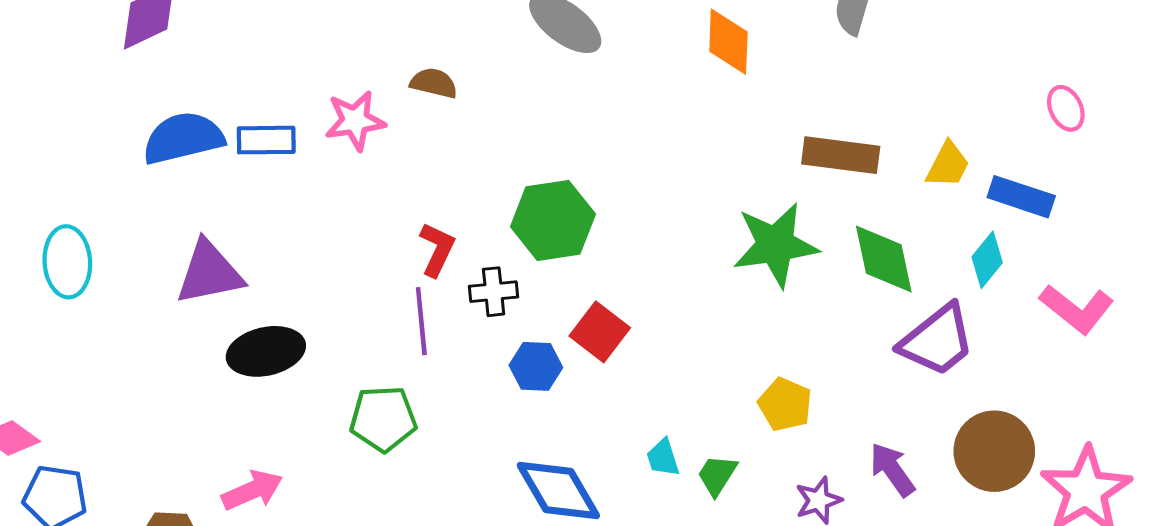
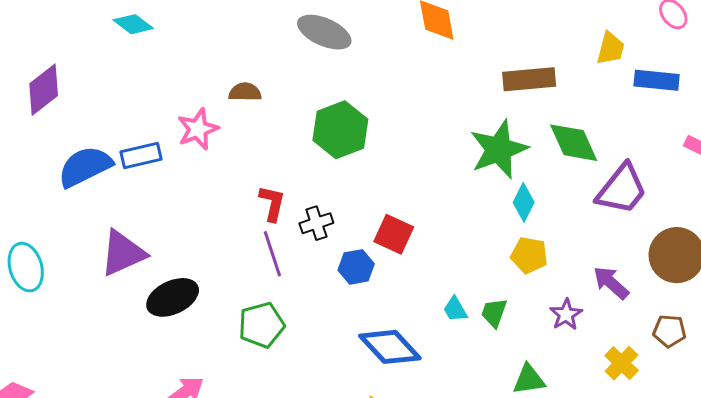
yellow trapezoid: (948, 165) -> (611, 48), moved
green hexagon: (553, 220) -> (340, 130), moved
cyan diamond: (987, 260) -> (524, 202), moved

